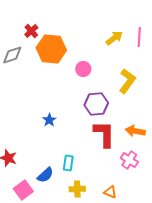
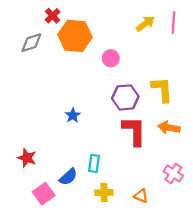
yellow L-shape: (127, 81) -> (162, 90), moved, turned -40
pink cross: (129, 160) -> (173, 174), moved

